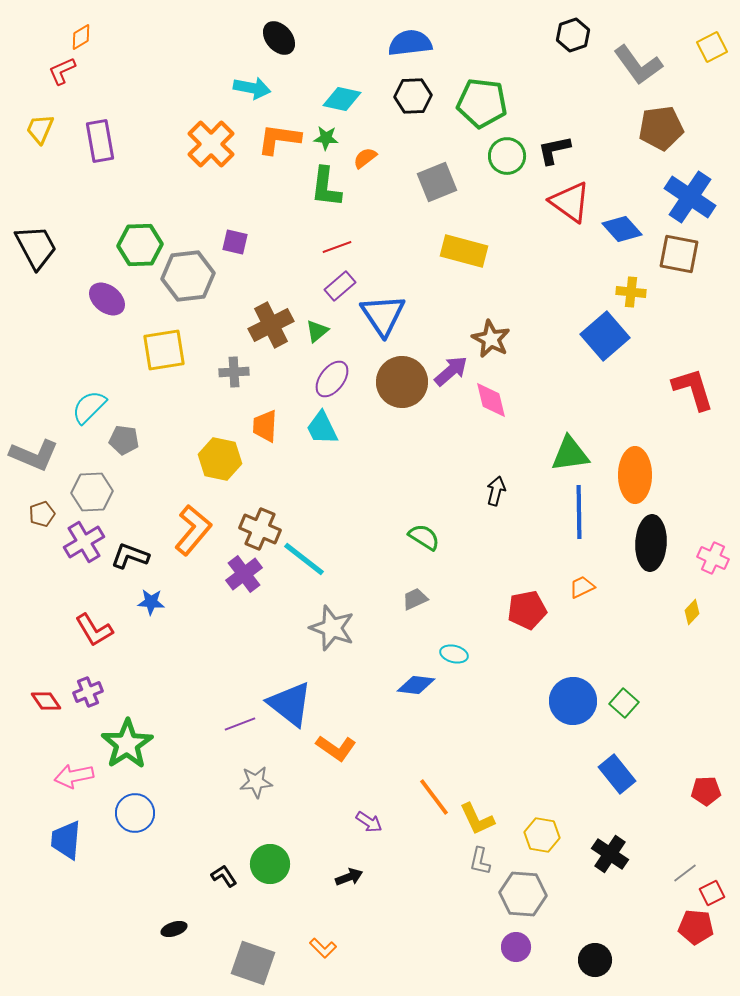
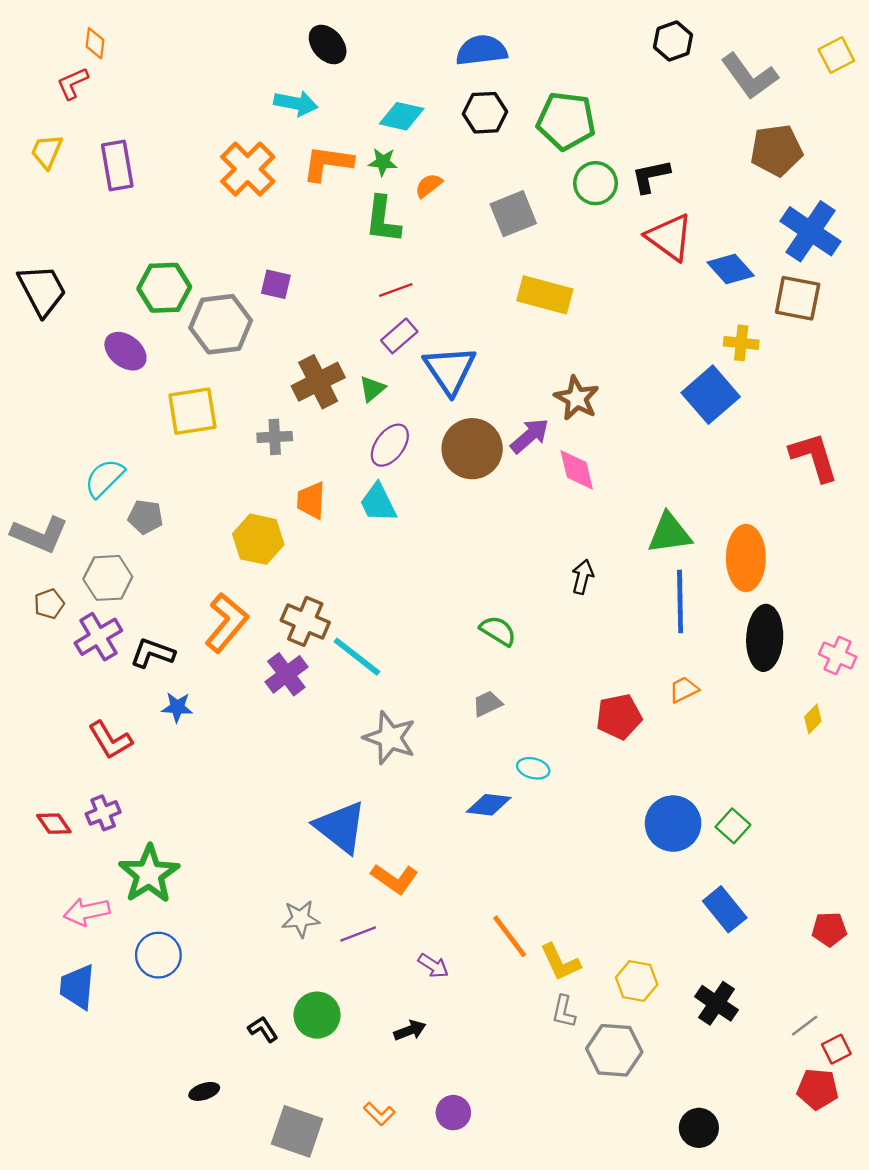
orange diamond: (81, 37) -> (95, 43), turned -52
purple line: (240, 724) -> (358, 934), moved
purple circle: (516, 947) -> (453, 1113), moved

